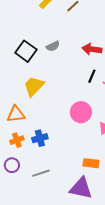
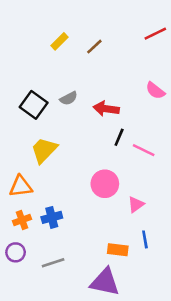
red arrow: (92, 49) -> (106, 109), moved

